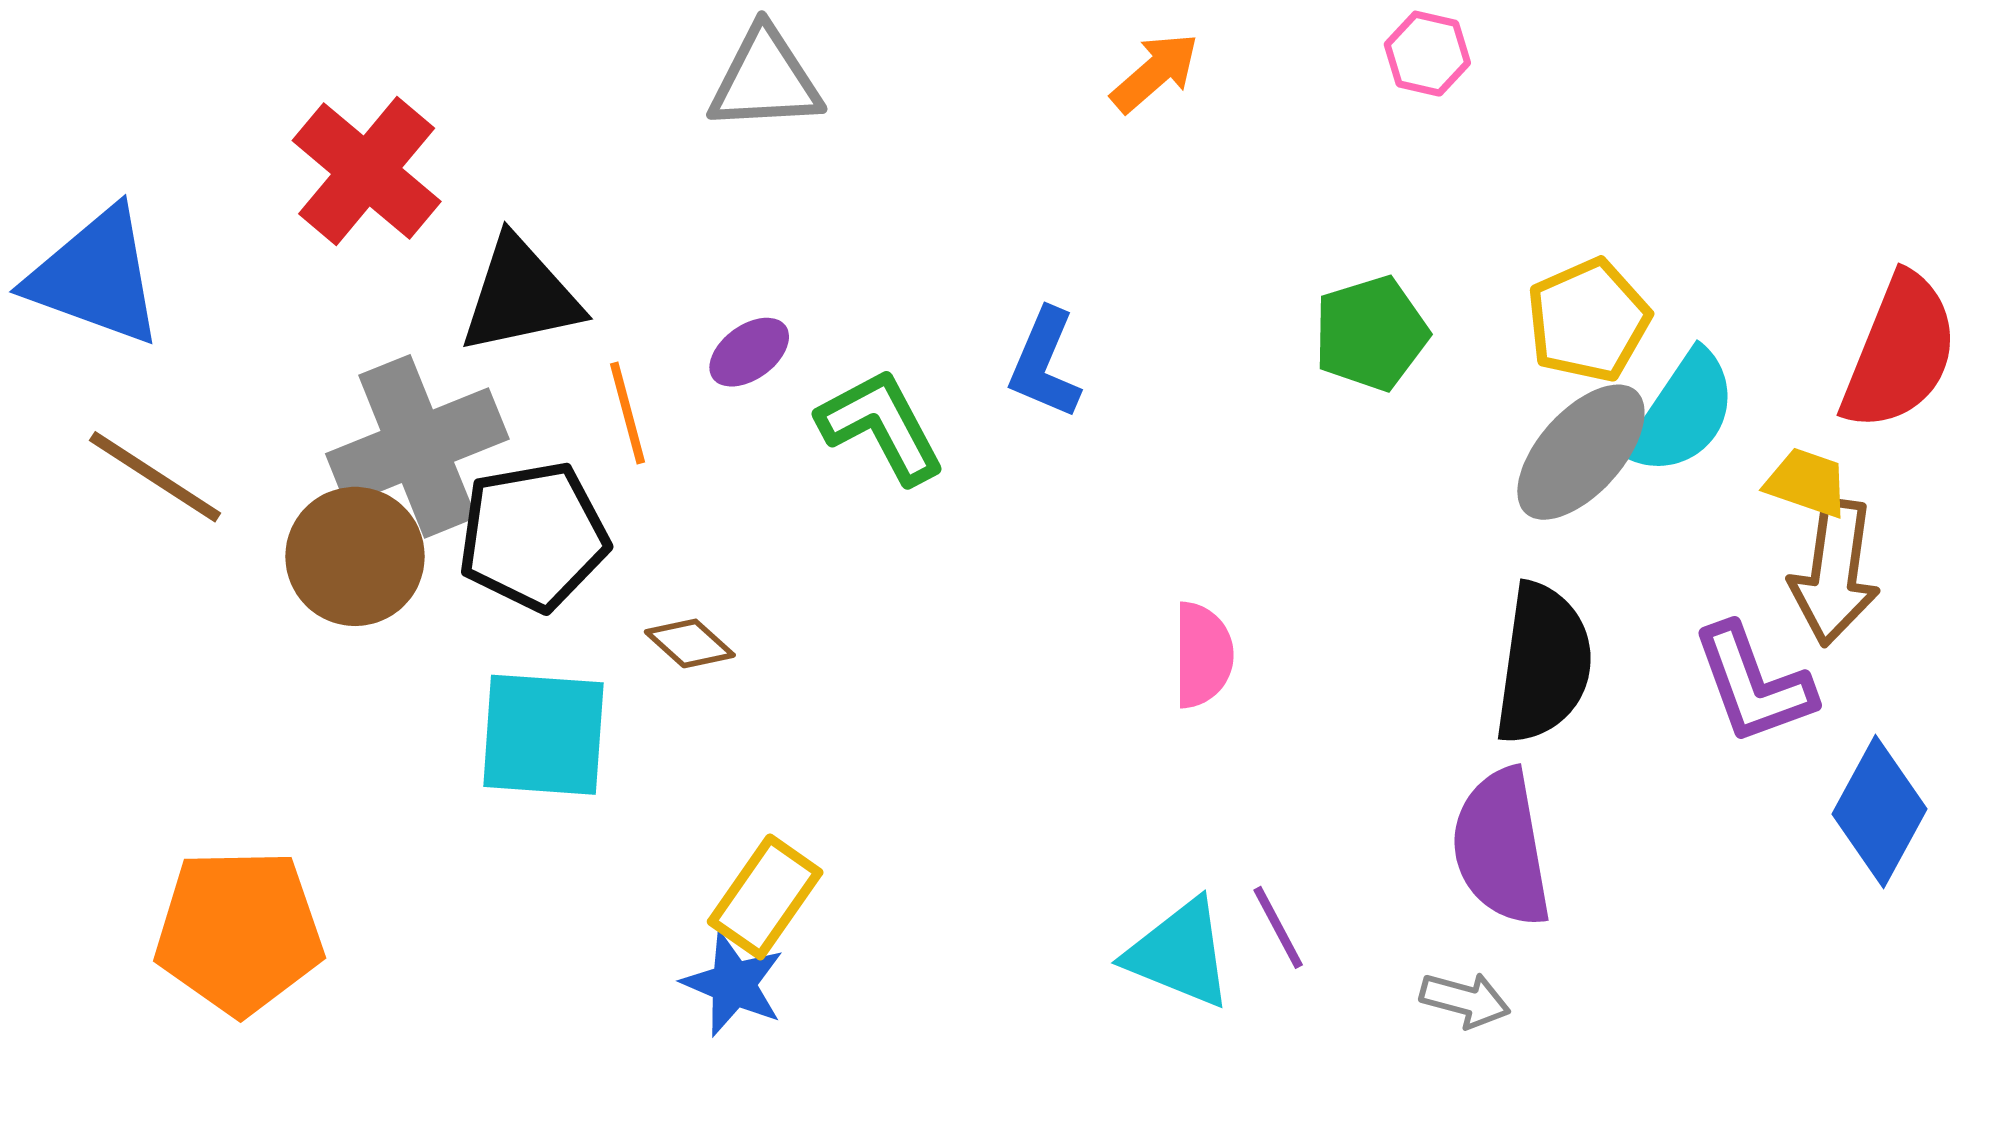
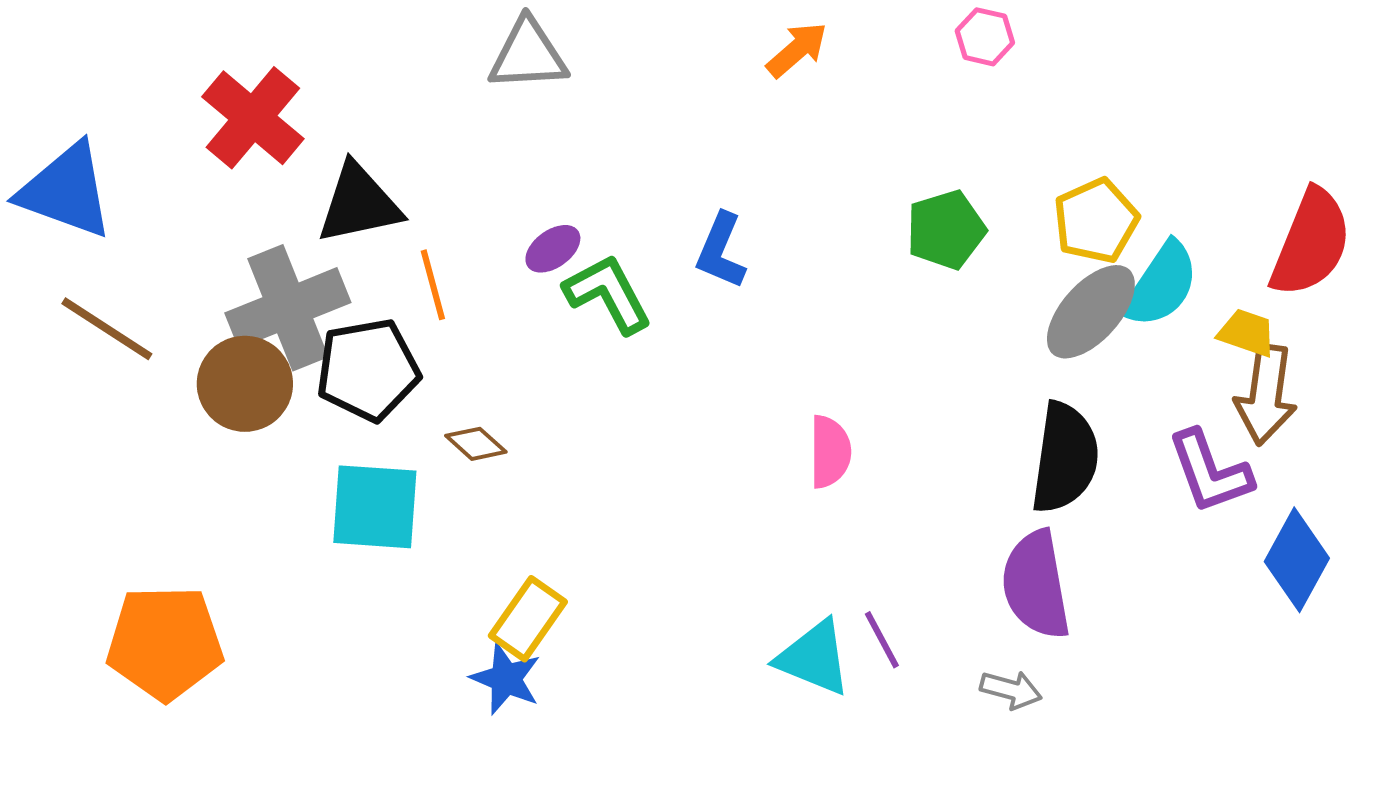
purple ellipse: (749, 352) -> (553, 249), moved

